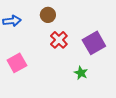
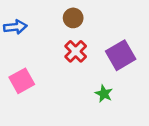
brown circle: (48, 15) -> (73, 18), moved

